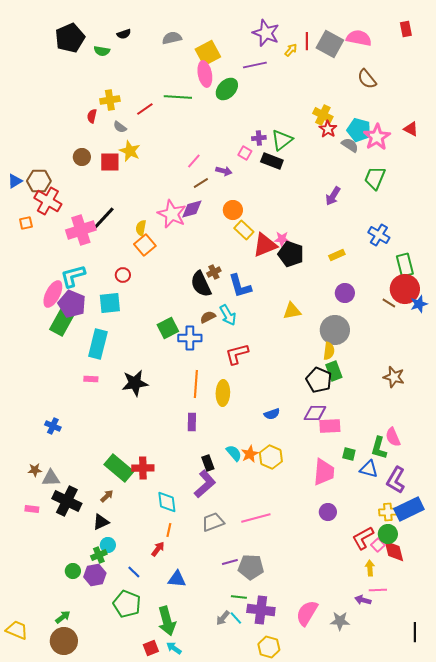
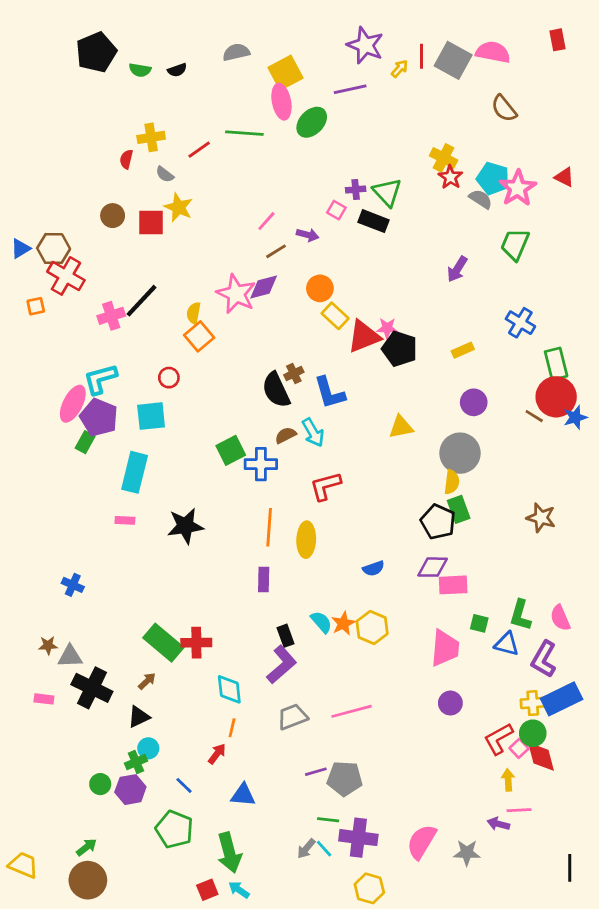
black semicircle: (124, 34) -> (177, 70), moved
green triangle: (282, 140) -> (387, 192), turned -35
pink cross: (81, 230) -> (111, 316), size x0.7
green rectangle: (62, 322) -> (85, 442), size x0.6
pink semicircle: (393, 437) -> (560, 618), moved

